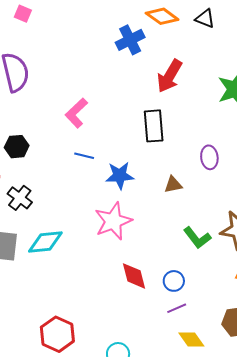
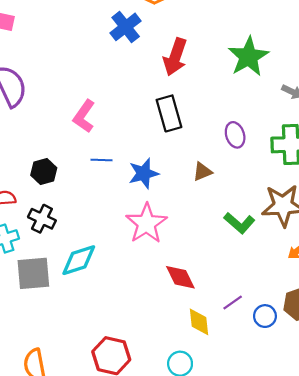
black hexagon: (17, 147) -> (44, 171), moved
blue circle: (174, 281) -> (265, 316), moved
yellow diamond: (191, 339) -> (199, 322), moved, turned 40

